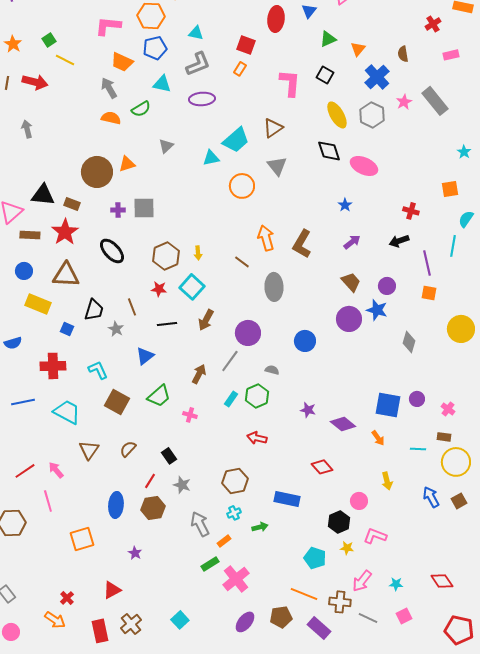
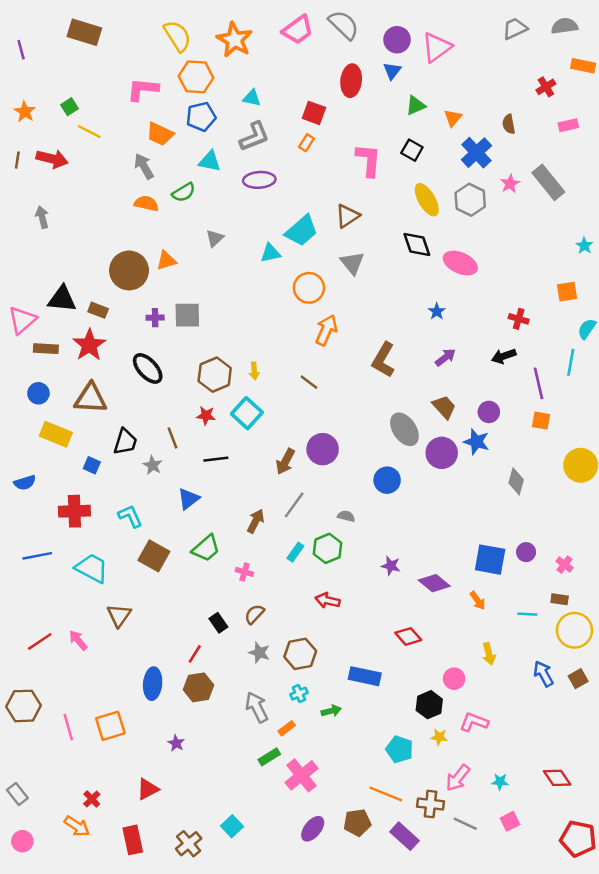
orange arrow: (266, 238) -> (326, 330), moved, turned 40
gray ellipse: (274, 287) -> (404, 429), moved, turned -32
brown arrow: (206, 320) -> (285, 462), moved
purple circle: (248, 333) -> (323, 449), moved
brown semicircle: (128, 449) -> (254, 614), moved
gray star: (182, 485) -> (259, 653), moved
pink line: (48, 501) -> (68, 727), moved
brown cross: (131, 624) -> (189, 844), moved

